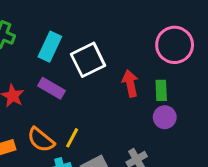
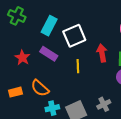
yellow line: (72, 138) -> (78, 66), moved, turned -32

